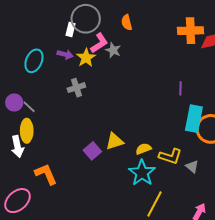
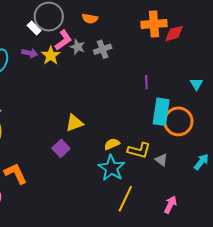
orange semicircle: (127, 22) -> (90, 19), turned -63
white rectangle: (70, 29) -> (34, 28), turned -56
gray cross: (76, 88) -> (103, 49), moved
yellow triangle: (115, 141) -> (74, 123), moved

